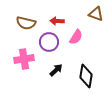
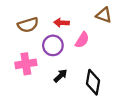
brown semicircle: (26, 23) -> (28, 25), turned -30

